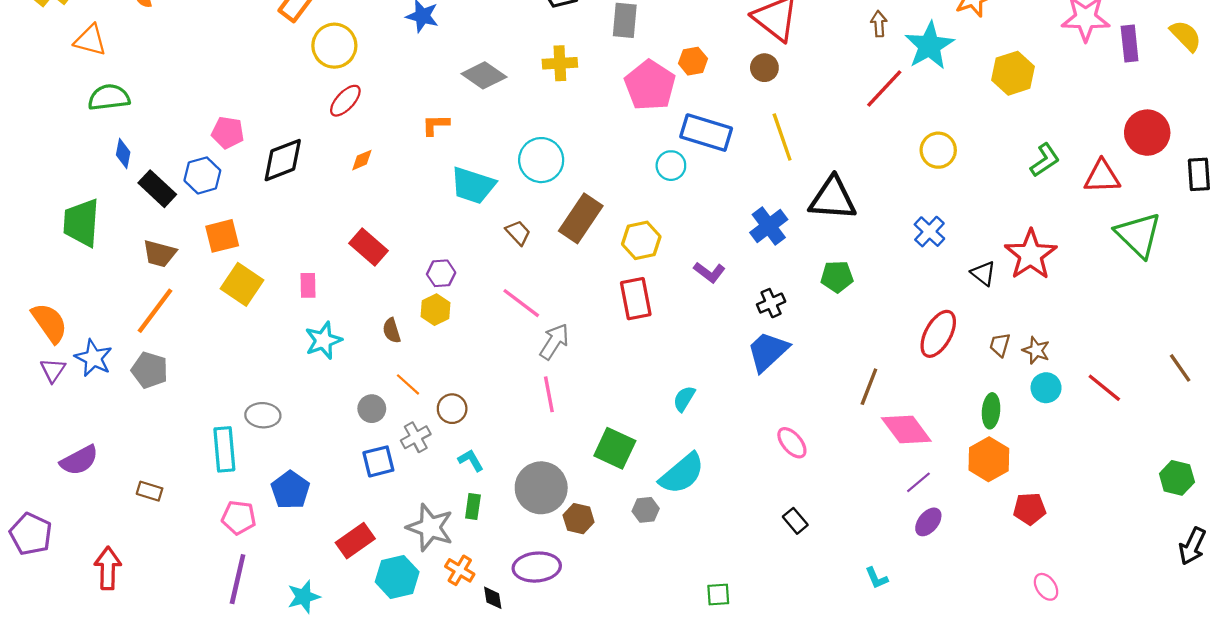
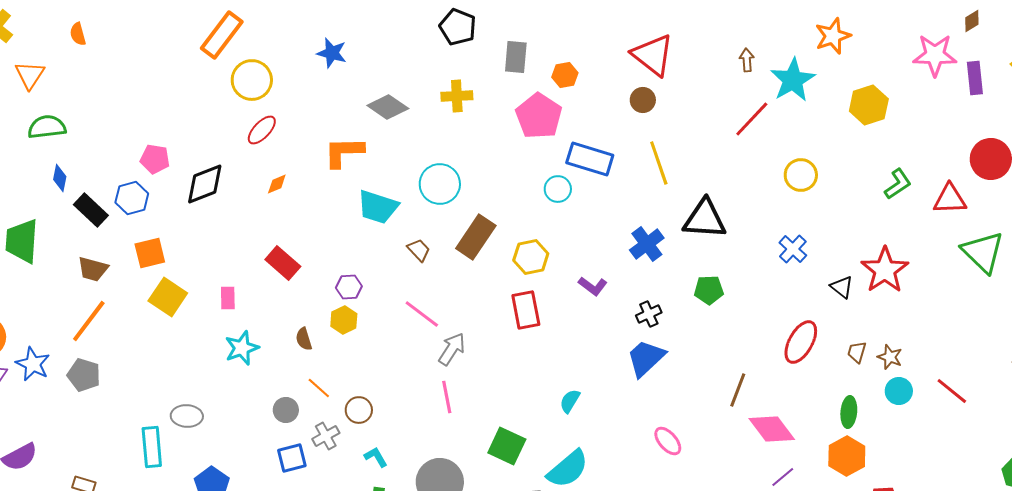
orange triangle: (90, 40) -> (30, 75), turned 48
orange hexagon: (693, 61) -> (565, 75), moved
orange L-shape: (436, 125) -> (344, 152), size x1.6

